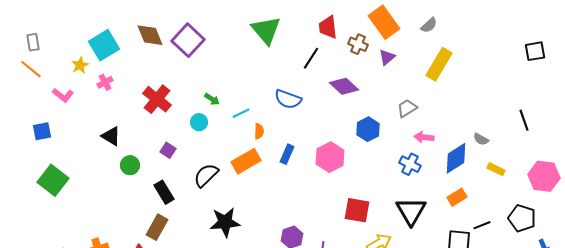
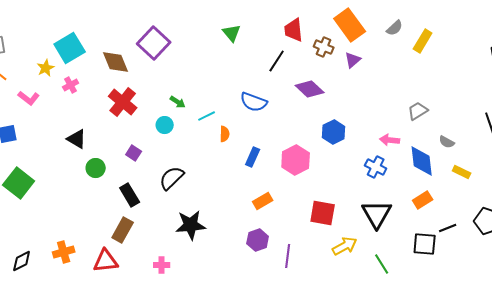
green triangle: (266, 30) -> (232, 33), size x0.6
brown diamond: (150, 35) -> (116, 62), moved
yellow rectangle: (439, 64) -> (423, 41), moved, size x0.7
gray trapezoid: (407, 108) -> (418, 111), moved
blue diamond: (456, 158) -> (422, 161), turned -64
orange rectangle: (246, 161) -> (263, 201), moved, size x0.7

